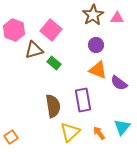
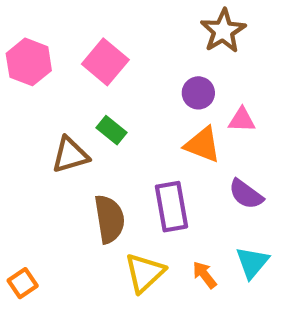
brown star: (93, 15) -> (223, 31), moved
pink triangle: (117, 18) -> (242, 120), moved
brown triangle: (34, 50) -> (70, 155), moved
purple semicircle: (119, 83) -> (246, 194), moved

